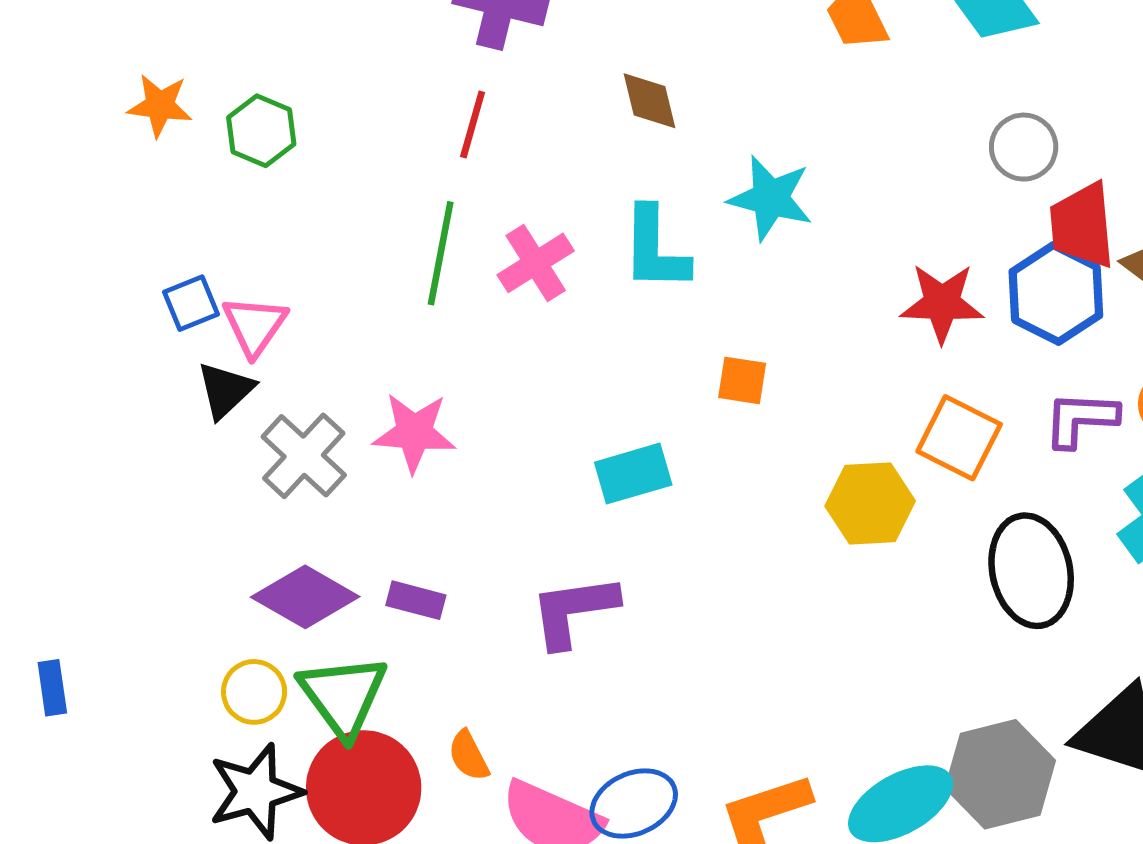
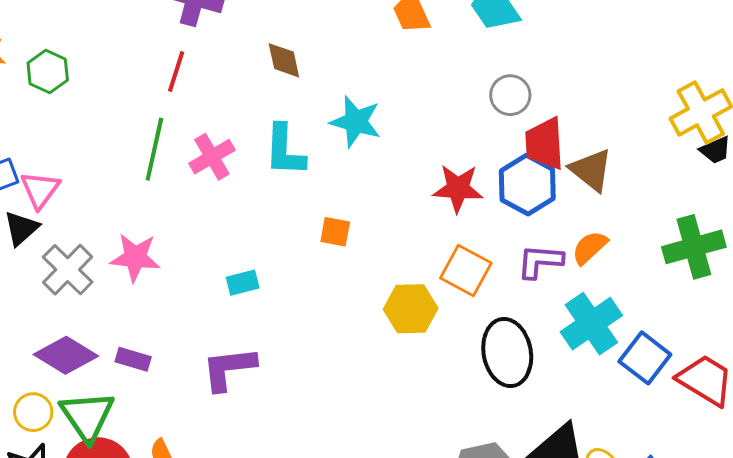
cyan rectangle: (633, 474) -> (243, 283), moved, size x0.7

